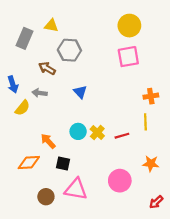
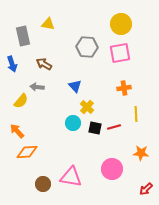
gray rectangle: (25, 38) -> (23, 36), turned -36
gray hexagon: (69, 50) -> (87, 47), moved
blue arrow: (13, 84) -> (12, 64), moved
orange cross: (151, 96) -> (124, 88), moved
yellow cross: (97, 133) -> (87, 107), moved
orange arrow: (48, 141) -> (17, 131), moved
black square: (63, 164) -> (95, 128), moved

